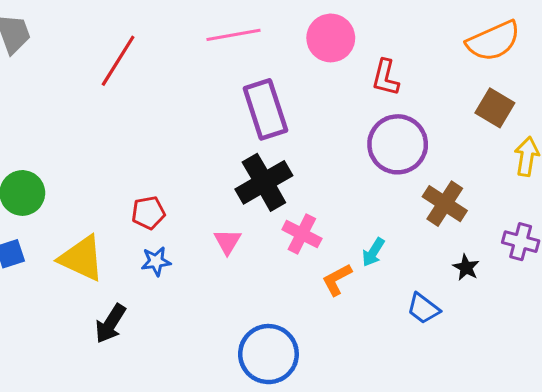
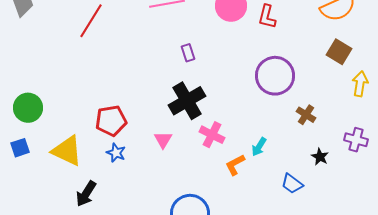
red L-shape: (385, 77) -> (267, 17), moved
purple rectangle: (265, 109) -> (188, 53), size x0.5
brown cross: (445, 204) -> (306, 115), size x0.7
red pentagon: (148, 213) -> (111, 121), size x1.4
blue star: (156, 261) -> (116, 153), turned 30

